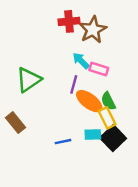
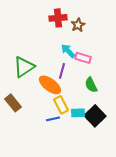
brown star: (93, 30) -> (78, 25), size x0.6
orange ellipse: (89, 101) -> (50, 85), moved
yellow rectangle: (107, 118) -> (61, 105), moved

